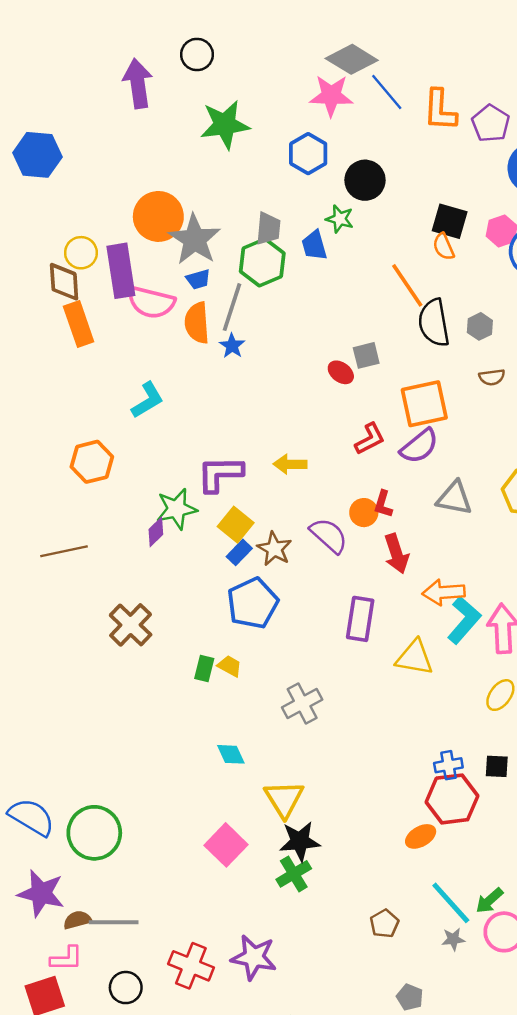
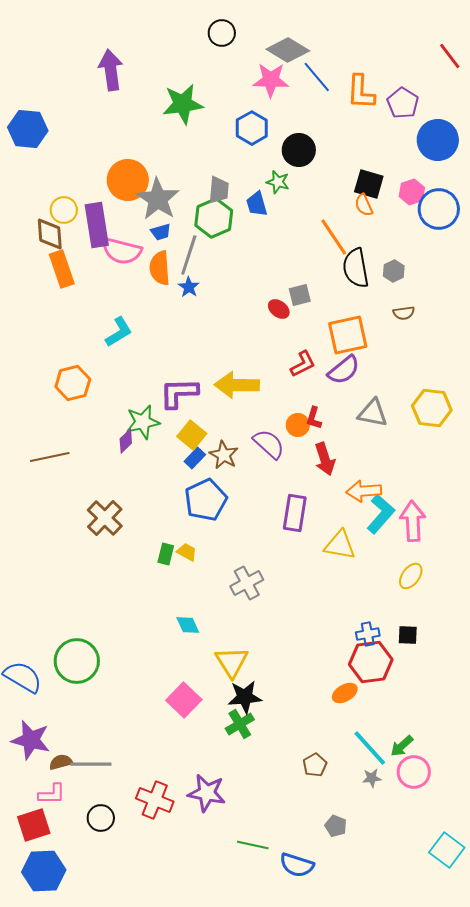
black circle: (197, 54) -> (222, 33), moved
yellow arrow: (290, 464) -> (237, 385), size x1.6
green circle: (94, 833) -> (77, 661), moved

